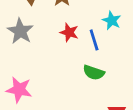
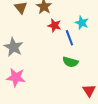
gray star: (20, 31) -> (13, 47), moved
red star: (69, 32) -> (54, 25), moved

